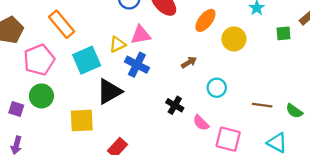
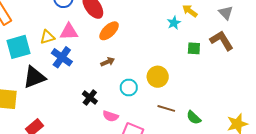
orange ellipse: (205, 20) -> (109, 31), moved
yellow circle: (234, 39) -> (158, 77), moved
pink semicircle: (201, 123) -> (110, 116), turned -35

